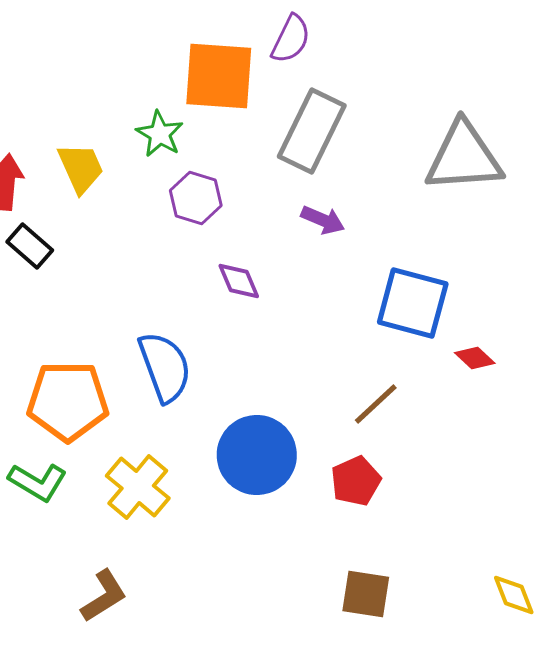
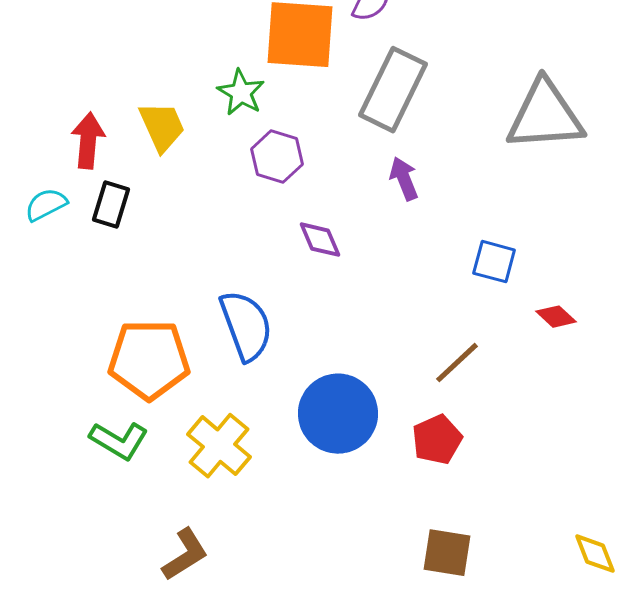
purple arrow: (323, 220) -> (404, 179), turned -135
black rectangle: (30, 246) -> (111, 205), turned 66
blue square: (413, 303) -> (494, 262), size x0.6

